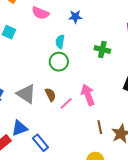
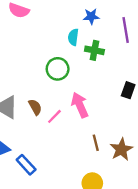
blue star: (75, 17) -> (91, 16), moved
cyan semicircle: (60, 42) -> (73, 37), moved
green circle: (59, 62) -> (58, 69), moved

